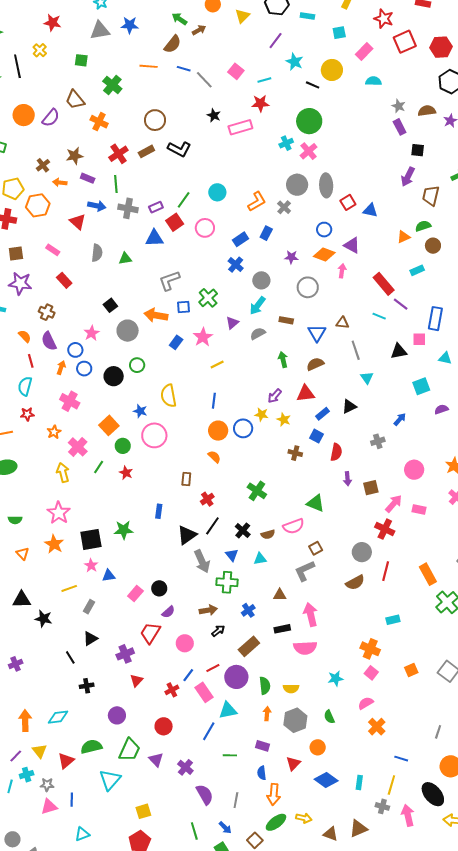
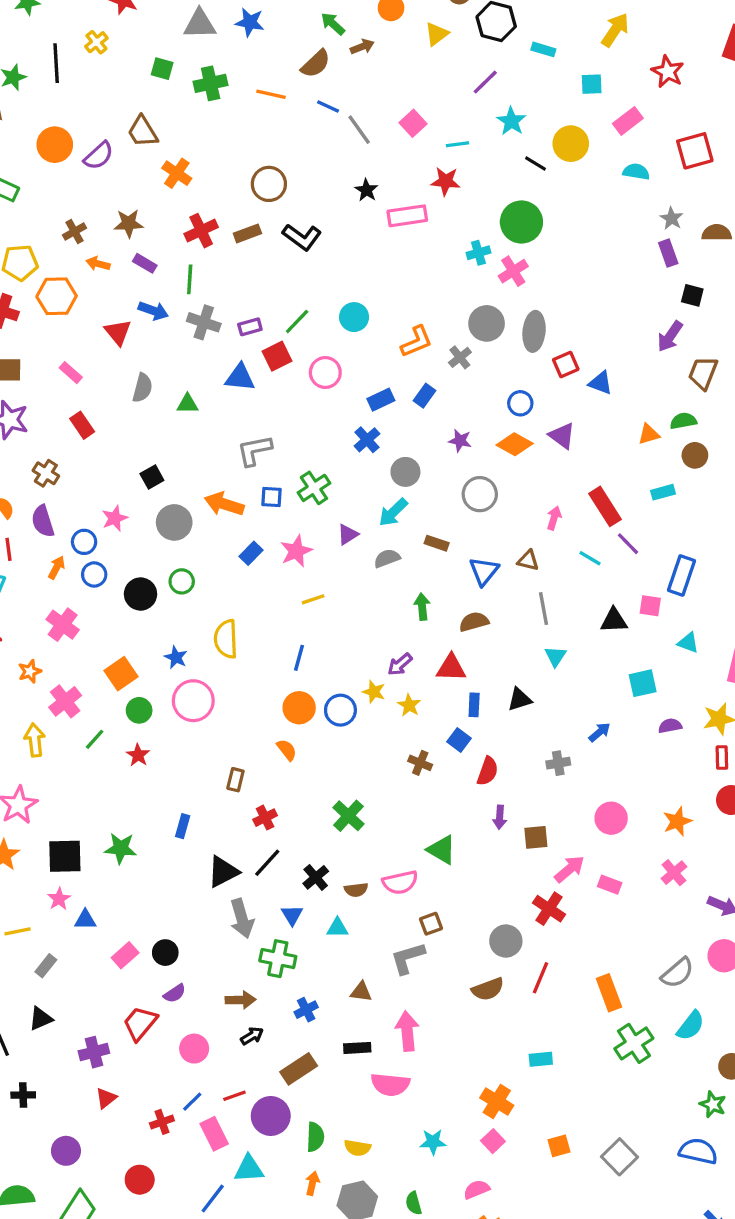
red square: (405, 42) -> (695, 151), moved
green cross: (112, 85) -> (211, 83), moved, turned 30
pink arrow: (342, 271) -> (554, 518), moved
blue rectangle: (322, 414) -> (474, 705), turned -56

